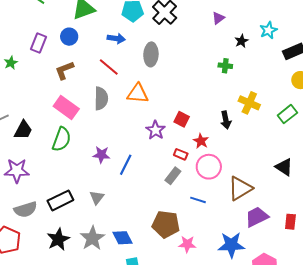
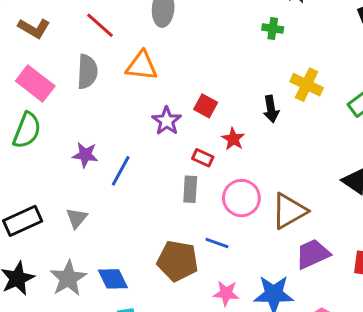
brown L-shape: (64, 70) -> (34, 28), turned -130
pink circle: (209, 167) -> (241, 198), moved
gray rectangle: (173, 176) -> (190, 189), turned -36
blue line: (198, 200) -> (217, 243), moved
pink star: (187, 244) -> (226, 293), moved

